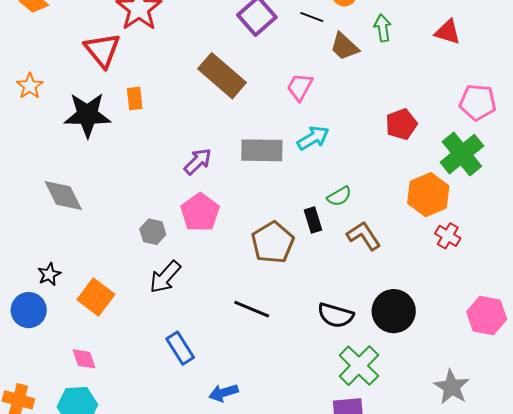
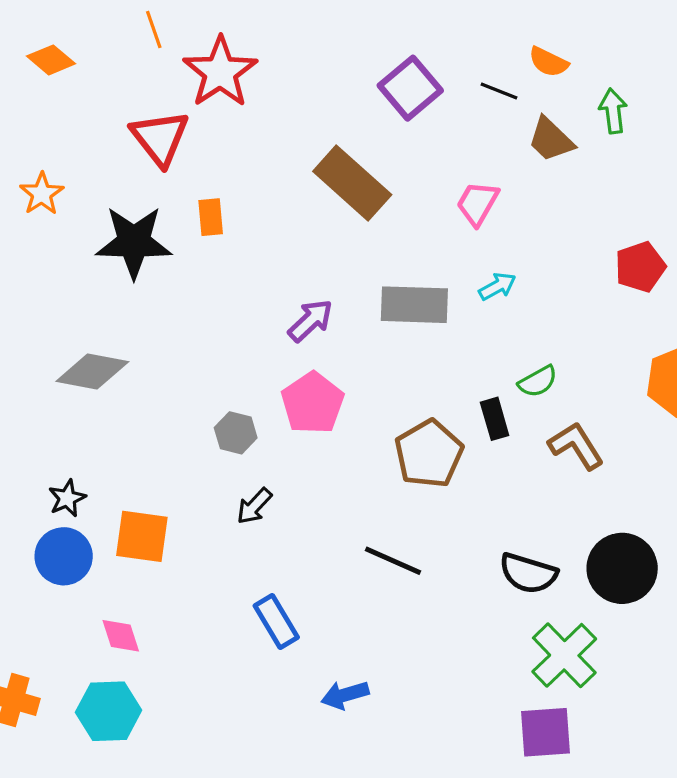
cyan arrow: (313, 138) -> (497, 286), size x0.7
gray diamond: (63, 196) -> (92, 371), turned -54
black arrow: (165, 277) -> (254, 506), size x0.7
orange square: (96, 297) -> (142, 536), turned -30
blue circle: (29, 310) -> (64, 556), moved

